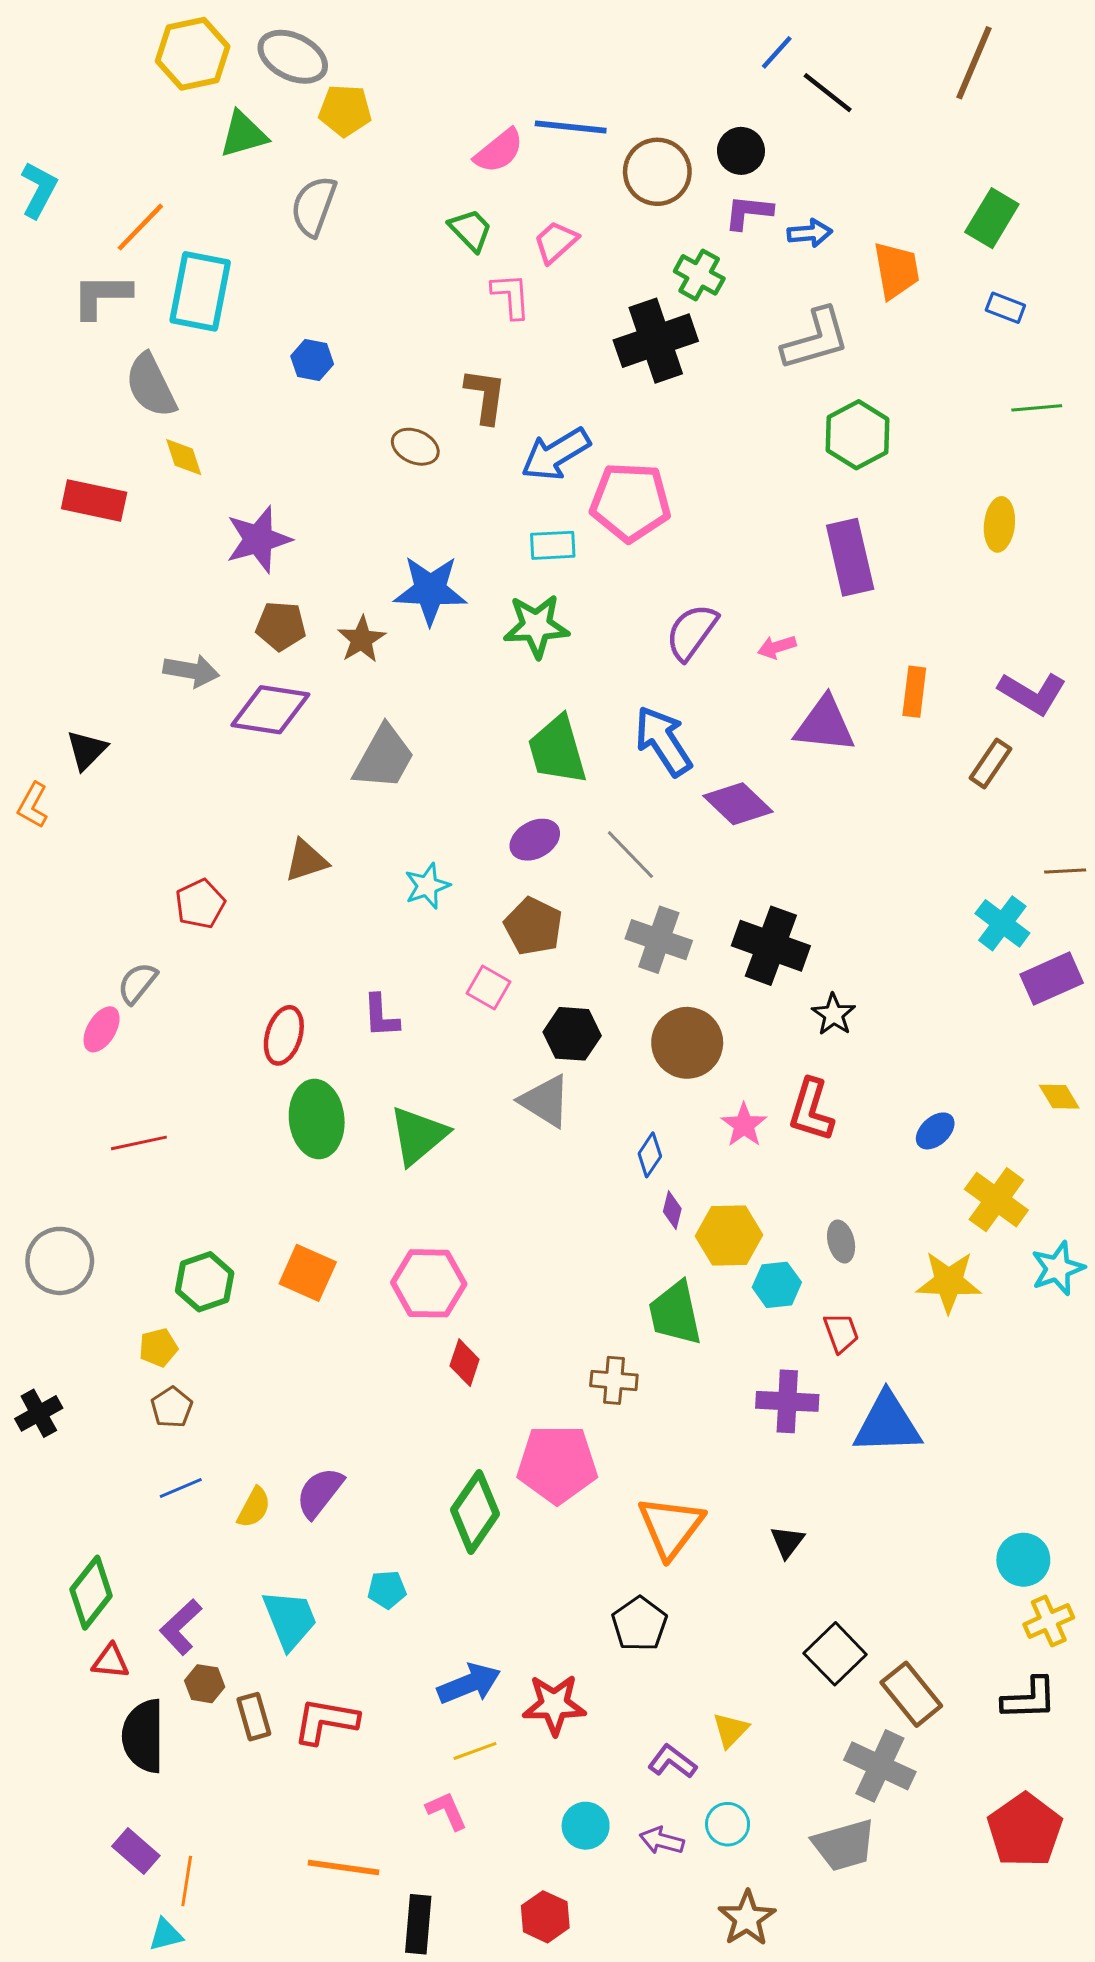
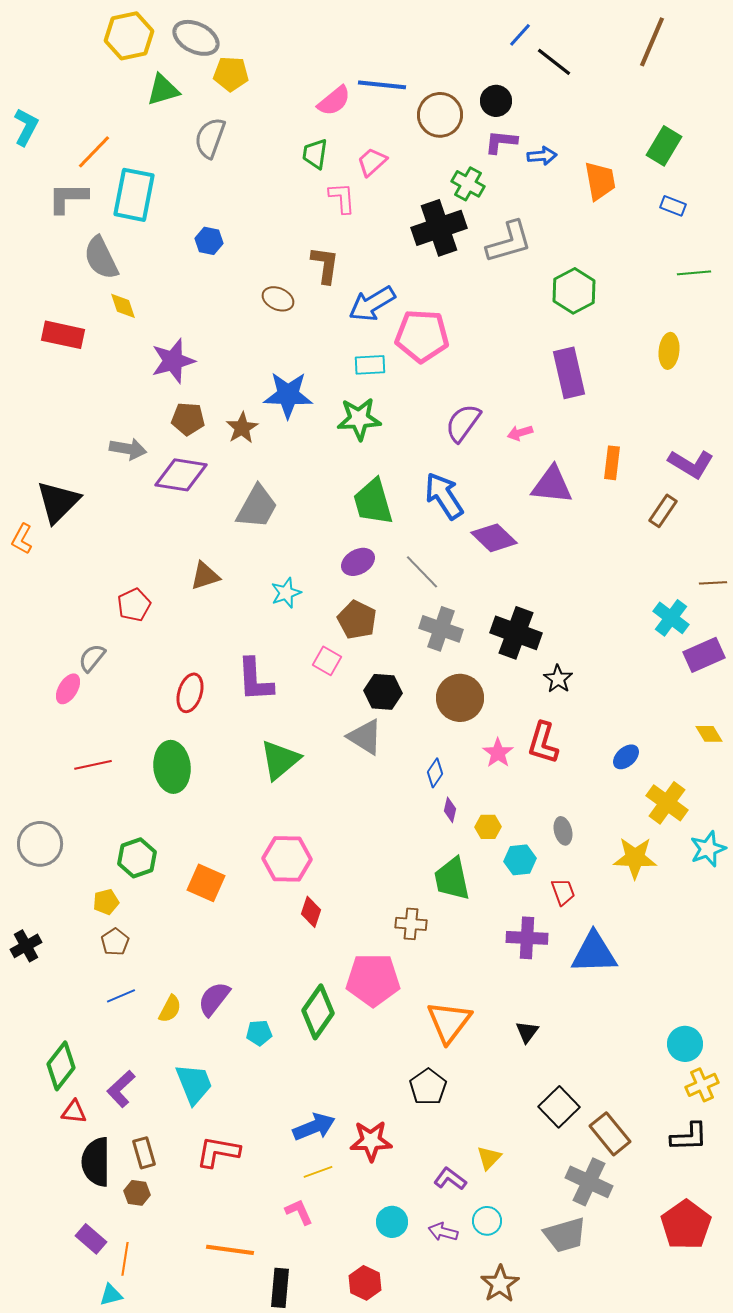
green trapezoid: (471, 230) -> (315, 154), turned -128
gray L-shape: (816, 339) -> (509, 242), moved
black triangle: (87, 750) -> (58, 502), size x1.6
purple L-shape: (381, 1016) -> (255, 680), size x1.5
green ellipse: (317, 1119) -> (172, 767), moved
yellow hexagon: (729, 1236) -> (488, 827), size x0.6
orange square: (308, 1273) -> (206, 883), moved
cyan pentagon: (387, 1590) -> (259, 1033), moved
brown hexagon: (205, 1684) -> (137, 1193), moved
brown rectangle: (254, 1717) -> (144, 1153), moved

